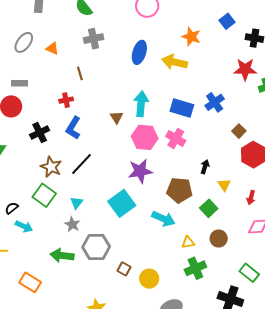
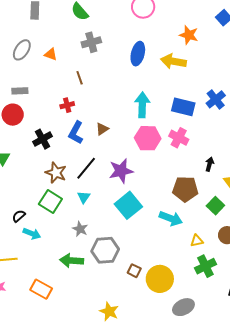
brown triangle: (117, 117) -> (102, 129), moved, turned 32
purple star: (140, 171) -> (121, 171), moved
cyan triangle: (77, 203) -> (84, 197), moved
yellow circle: (149, 279) -> (160, 279), size x1.4

